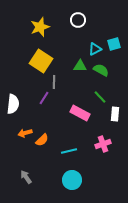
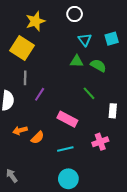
cyan triangle: (95, 49) -> (85, 40), moved, turned -40
yellow square: (41, 61) -> (22, 48), moved
gray line: (54, 82) -> (25, 78), moved
green line: (100, 97) -> (89, 93), moved
pink rectangle: (80, 113) -> (67, 119), moved
gray arrow: (26, 177) -> (12, 176), moved

